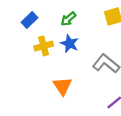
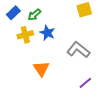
green arrow: (68, 19) -> (34, 15), moved

